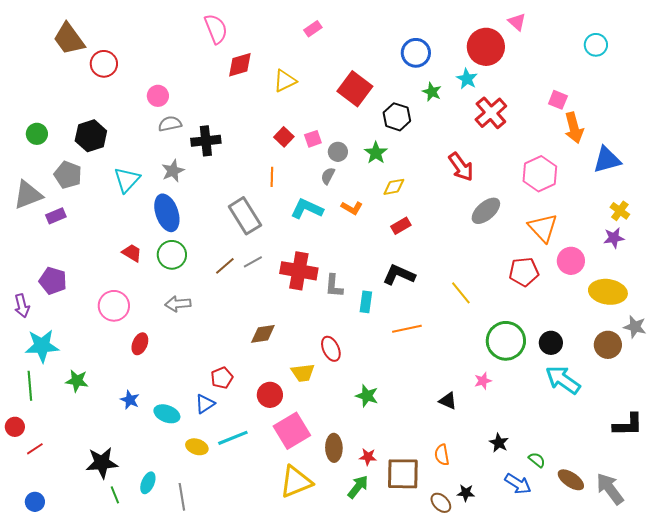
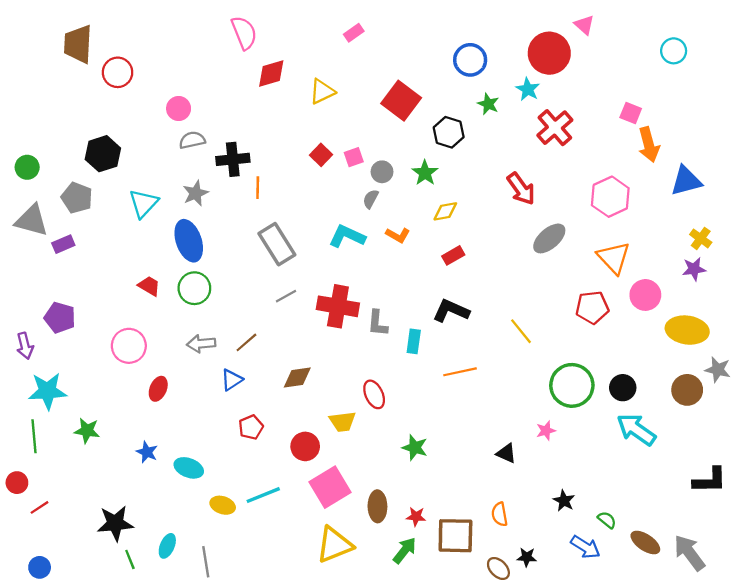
brown trapezoid: (69, 39) -> (78, 44), turned 39
green circle: (37, 134) -> (27, 167), moved
orange line: (272, 177) -> (258, 188), moved
gray triangle: (28, 195) -> (32, 220), turned 36
brown line: (225, 266) -> (246, 342), moved
blue triangle: (205, 404) -> (232, 380), moved

